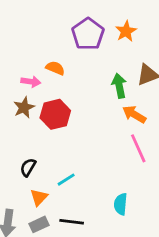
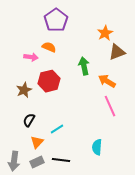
orange star: (126, 31) -> (105, 33), moved
purple pentagon: (88, 34) -> (56, 20), moved
green arrow: (119, 86) -> (84, 66), moved
brown star: (24, 107) -> (24, 90), moved

